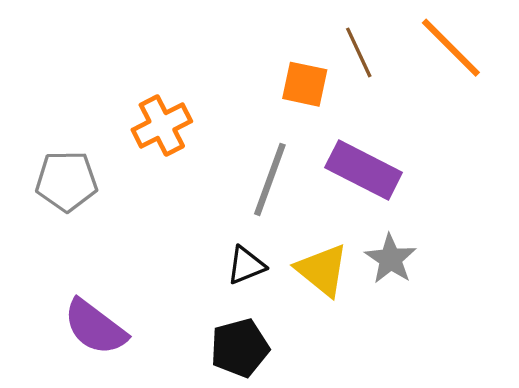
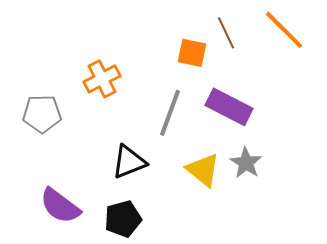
black triangle: (246, 265) -> (129, 162), moved, size x1.4
black pentagon: (240, 348) -> (123, 219), moved

